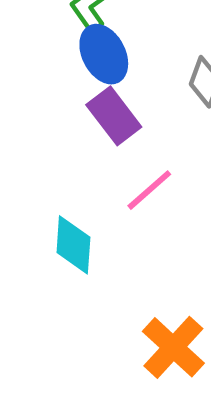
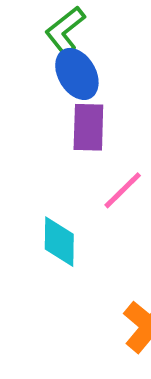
purple rectangle: (114, 116) -> (88, 127), turned 42

